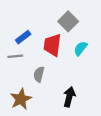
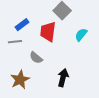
cyan semicircle: (81, 48) -> (81, 35), moved
gray semicircle: (39, 74) -> (36, 58), turned -64

